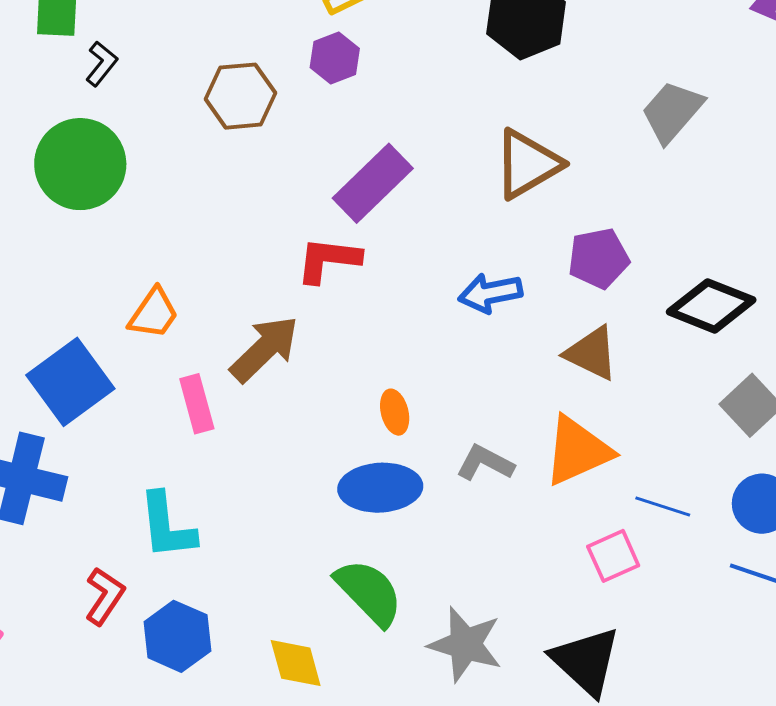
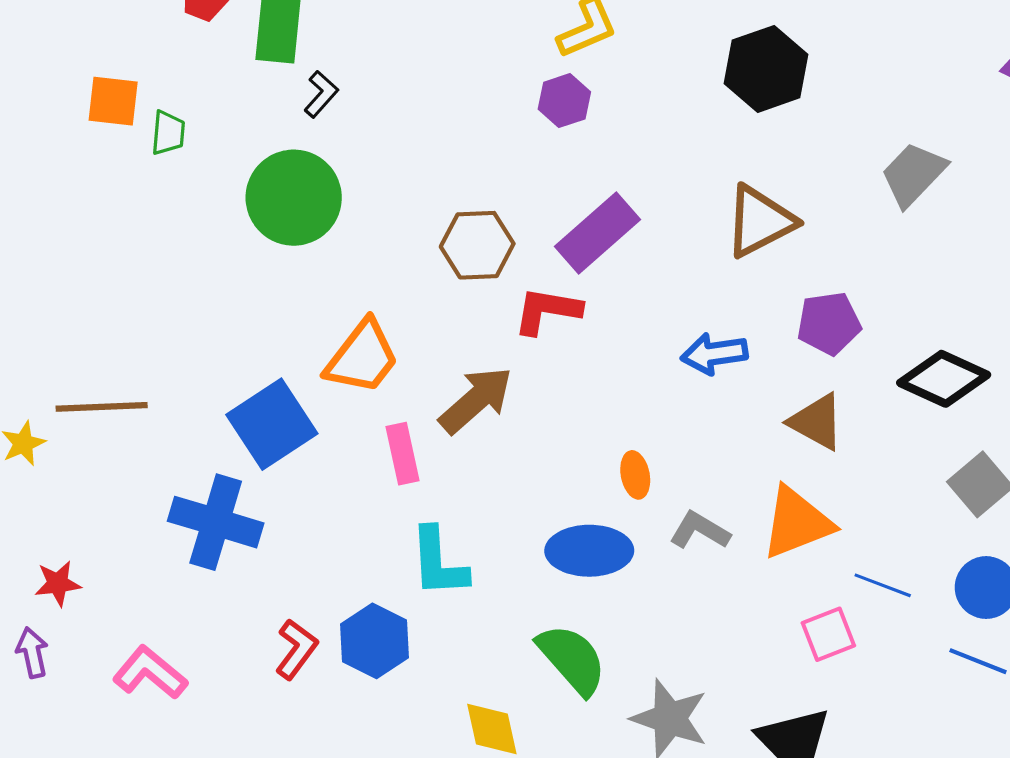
brown hexagon: (240, 96) -> (477, 245), moved
orange trapezoid: (154, 313) -> (362, 357), size x1.4
orange ellipse: (395, 412) -> (635, 475), moved
cyan L-shape: (167, 526) -> (439, 562), moved
blue hexagon: (177, 636) -> (374, 641), moved

